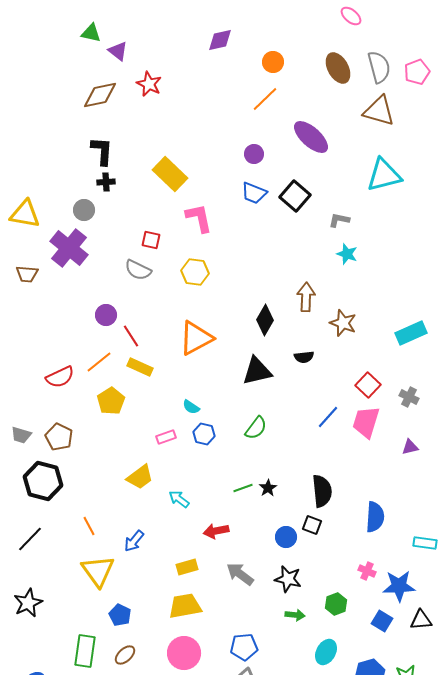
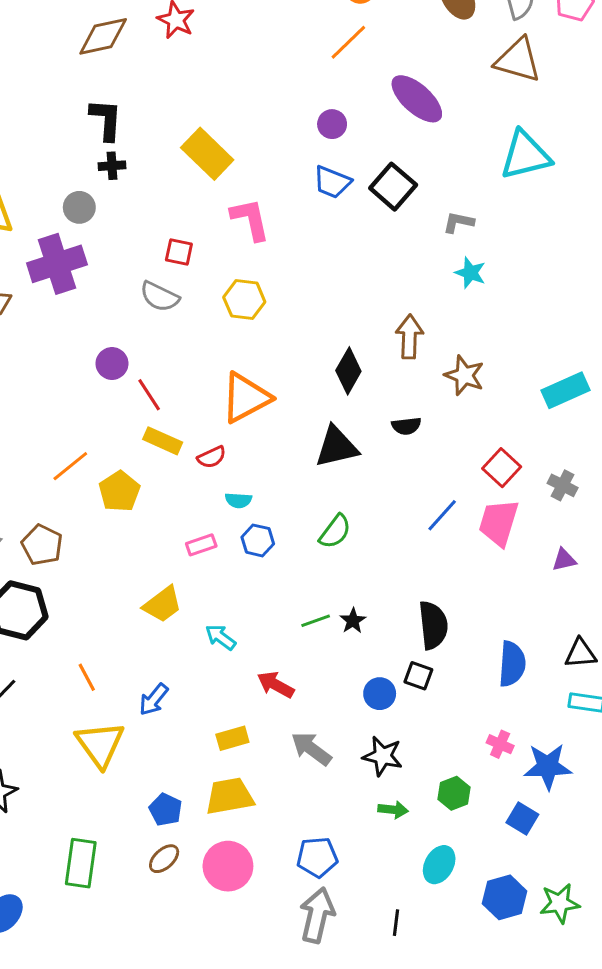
purple cross: (69, 248) -> (57, 264), turned 33
orange line: (99, 362) -> (70, 466), moved
red semicircle: (60, 377) -> (212, 457), moved, size x0.7
cyan semicircle: (191, 407) -> (238, 500), turned -30
red arrow: (216, 531) -> (276, 685), turned 40
blue pentagon: (120, 615) -> (166, 810), moved
black triangle: (421, 620) -> (580, 653), moved
brown ellipse: (125, 655) -> (164, 859), moved

